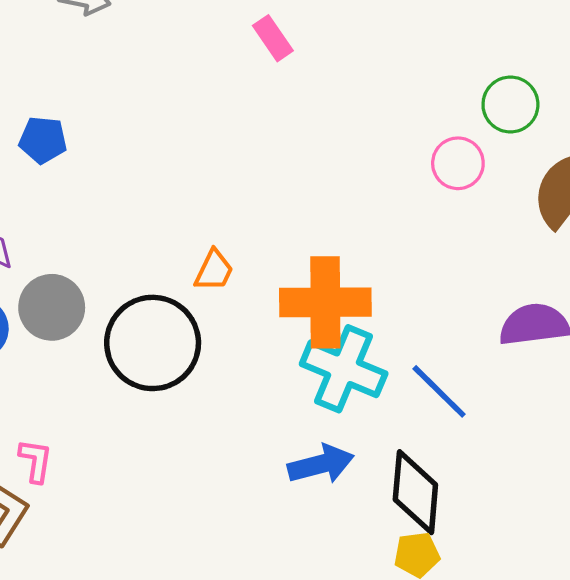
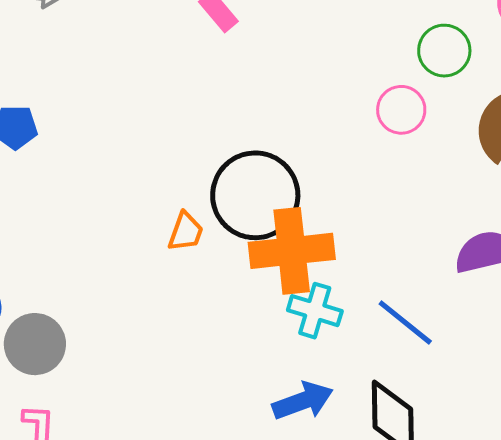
gray circle: (52, 307) -> (35, 344), moved
black circle: (153, 343) -> (255, 195), moved
cyan cross: (344, 369) -> (315, 311), size x0.7

